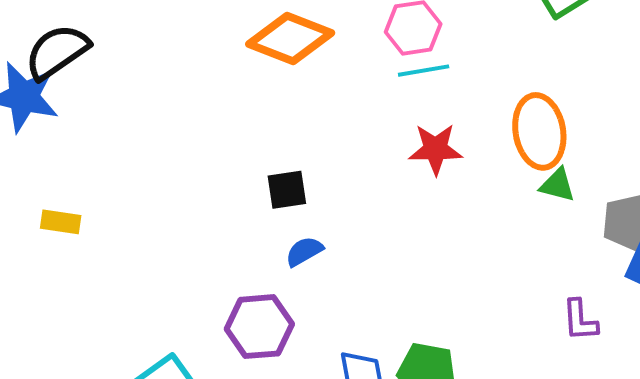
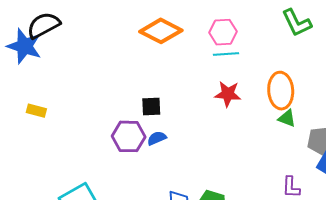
purple hexagon: (259, 327) -> (129, 136), moved

